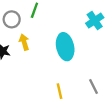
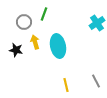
cyan ellipse: (65, 47) -> (58, 46), moved

